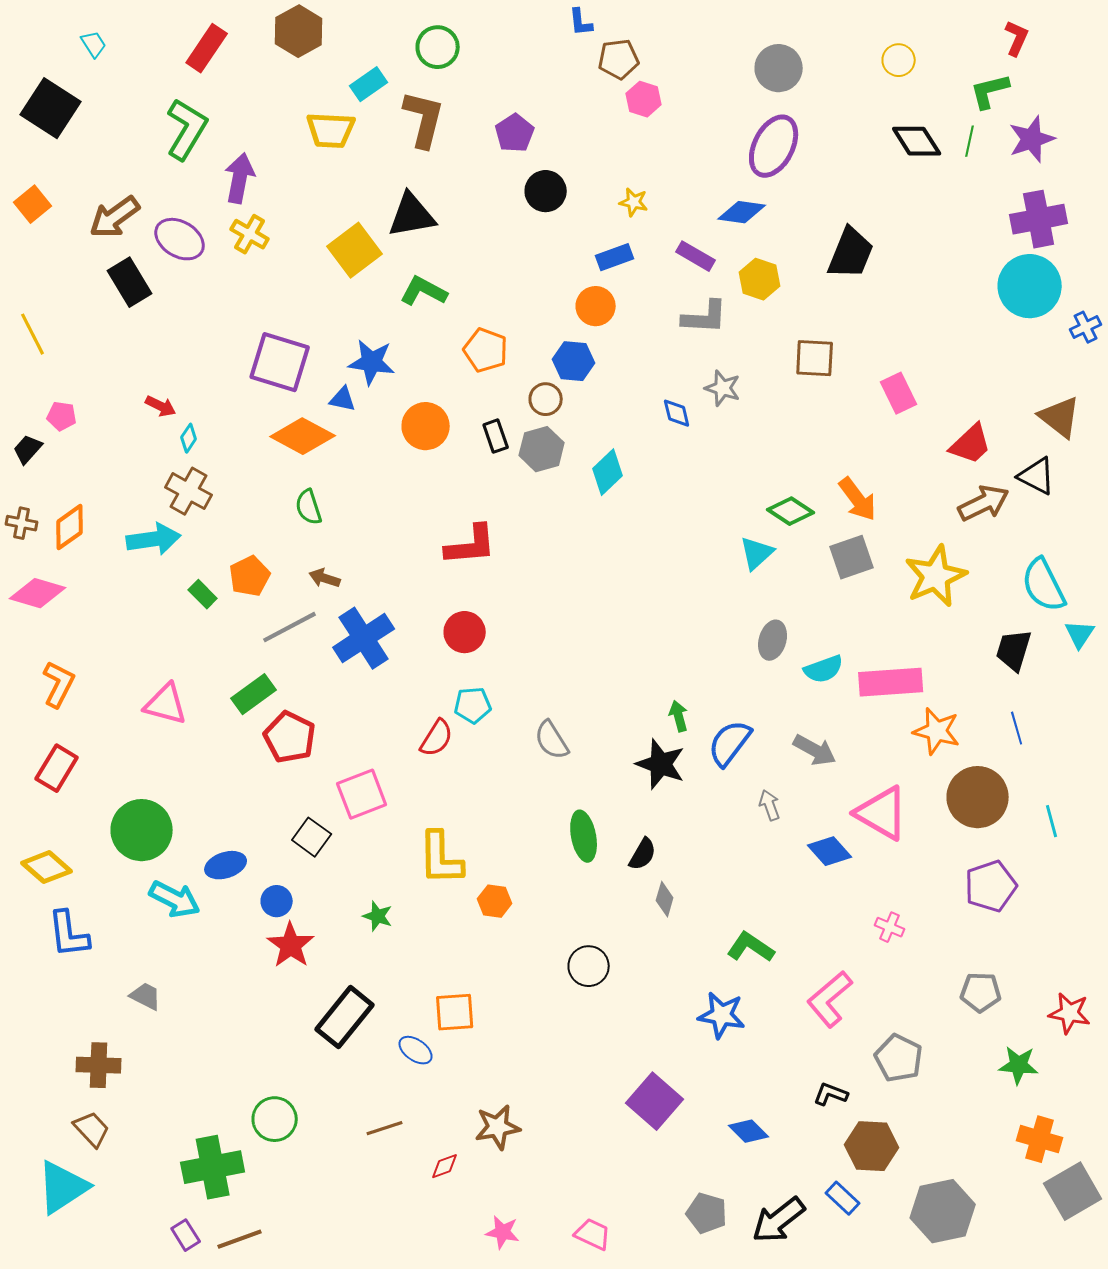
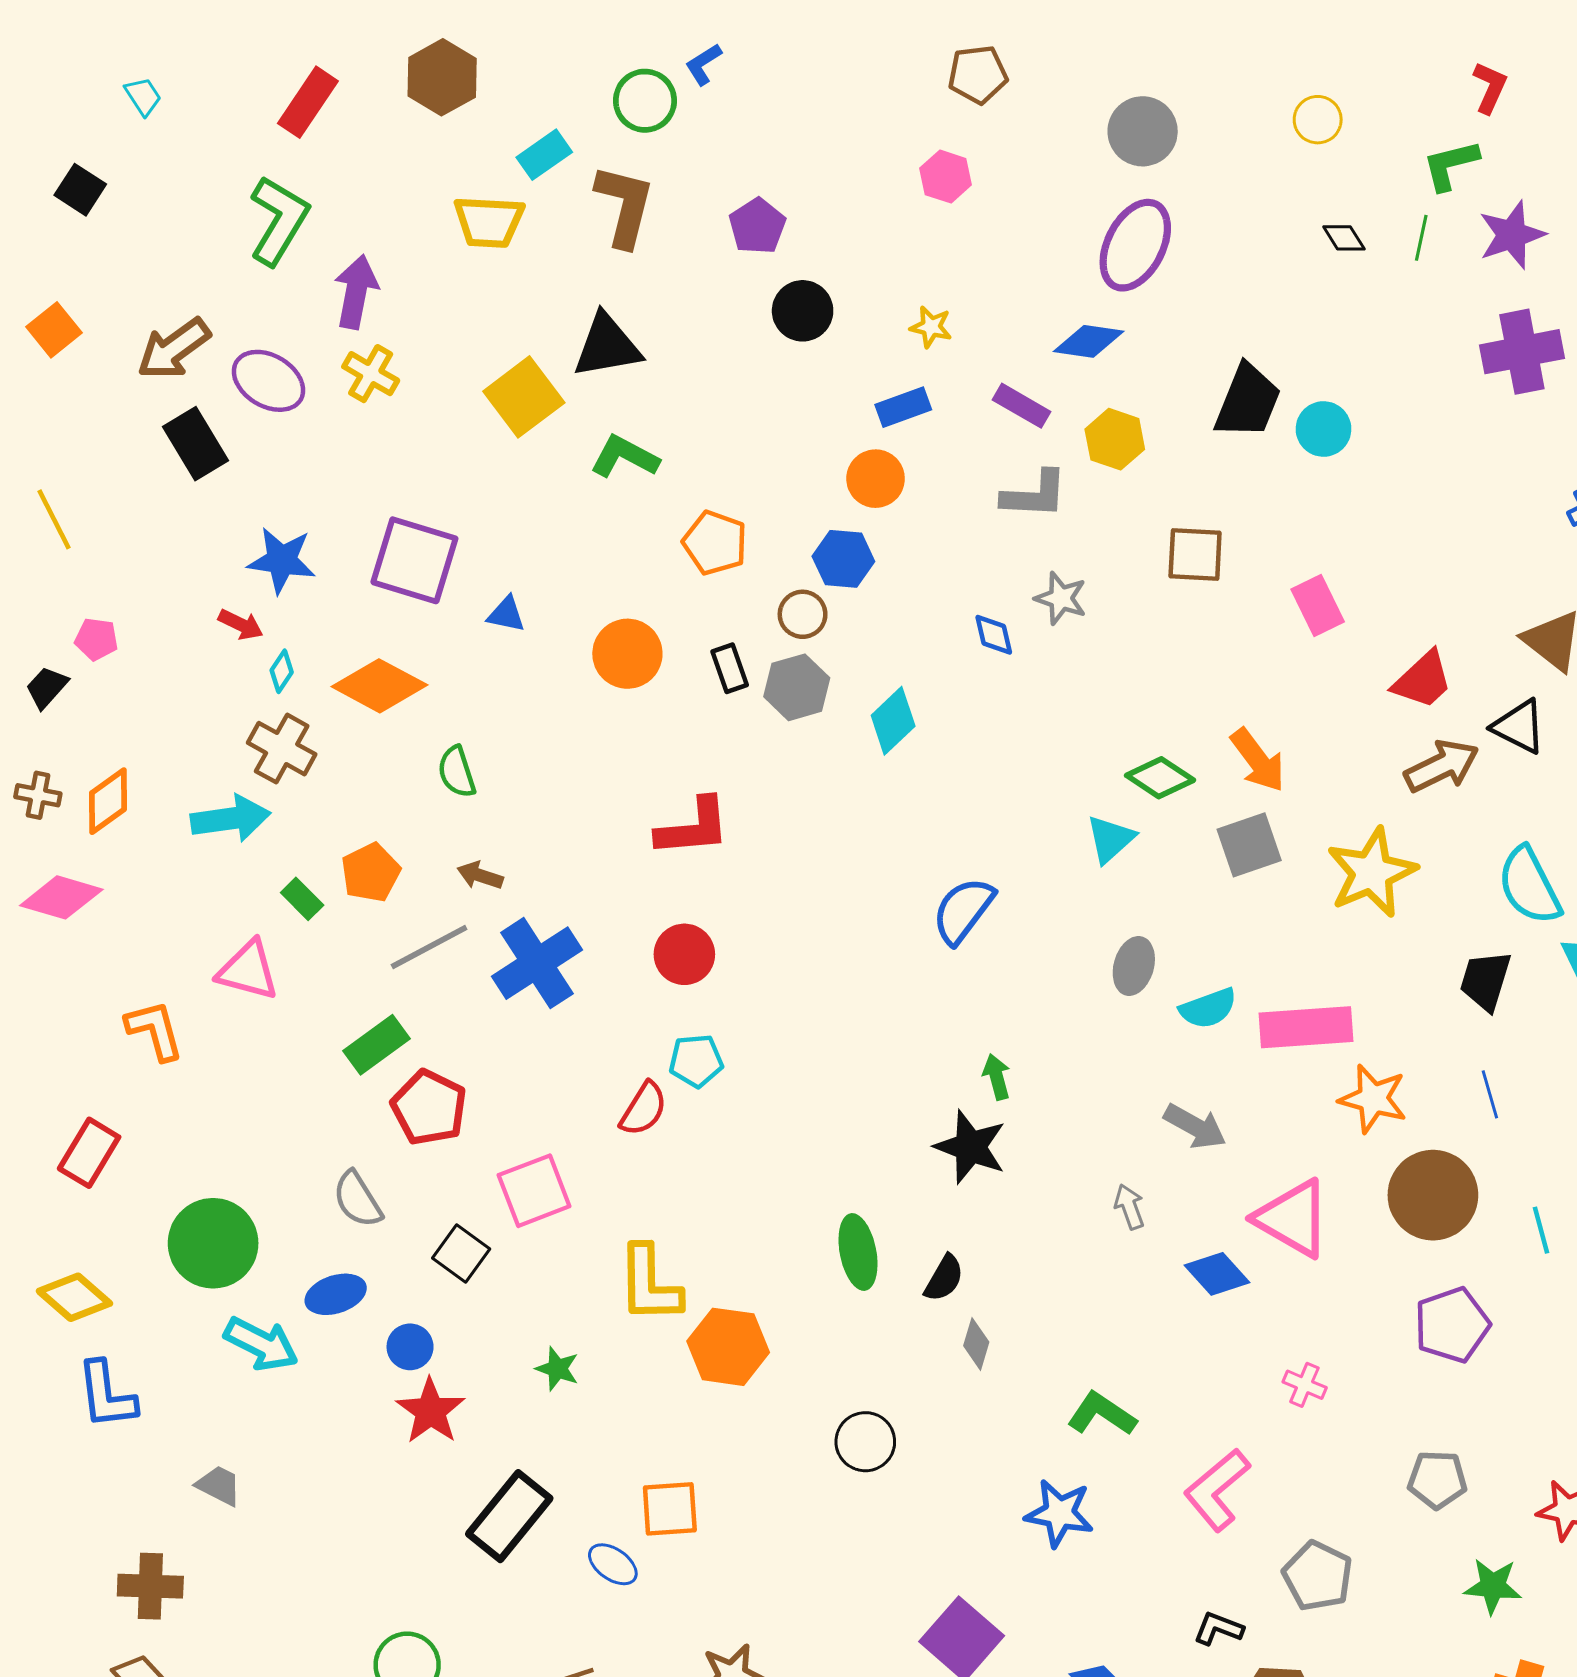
blue L-shape: (581, 22) -> (703, 64), moved, turned 64
brown pentagon: (619, 59) -> (978, 74), moved
black square: (51, 108) -> (80, 190), size x0.6
black diamond: (917, 141) -> (1344, 238), size x0.6
cyan circle: (1030, 286) -> (1324, 429), moved, size x0.6
blue star: (372, 362) -> (282, 560), moved
orange diamond: (303, 436) -> (379, 686), moved
orange L-shape: (59, 684) -> (155, 1030), moved, turned -42
pink triangle: (166, 704) -> (248, 970), moved
gray semicircle: (552, 740) -> (358, 1199), moved
blue semicircle: (730, 743) -> (963, 911), moved
orange hexagon: (495, 901) -> (728, 1347), size x1.6

